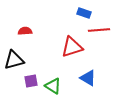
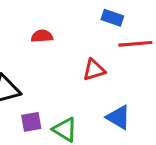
red semicircle: (25, 31) -> (42, 36), moved
red triangle: (72, 47) -> (94, 70), size x0.7

